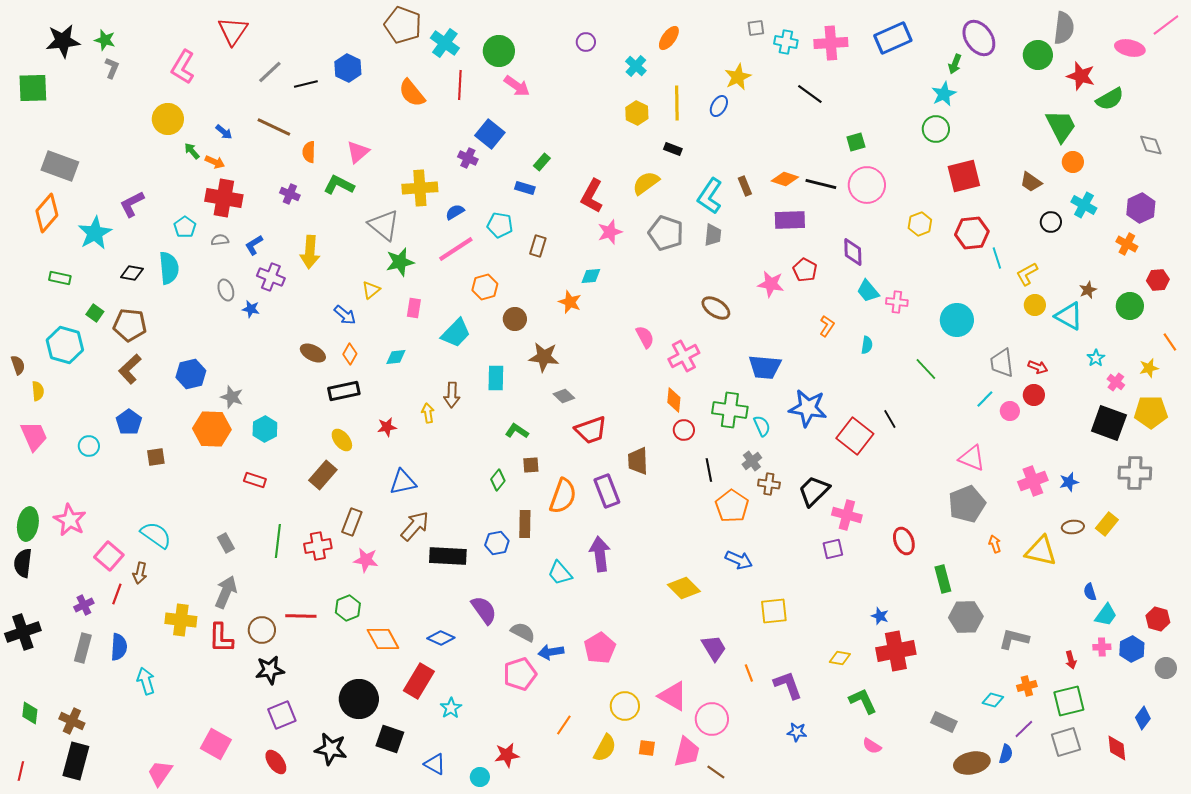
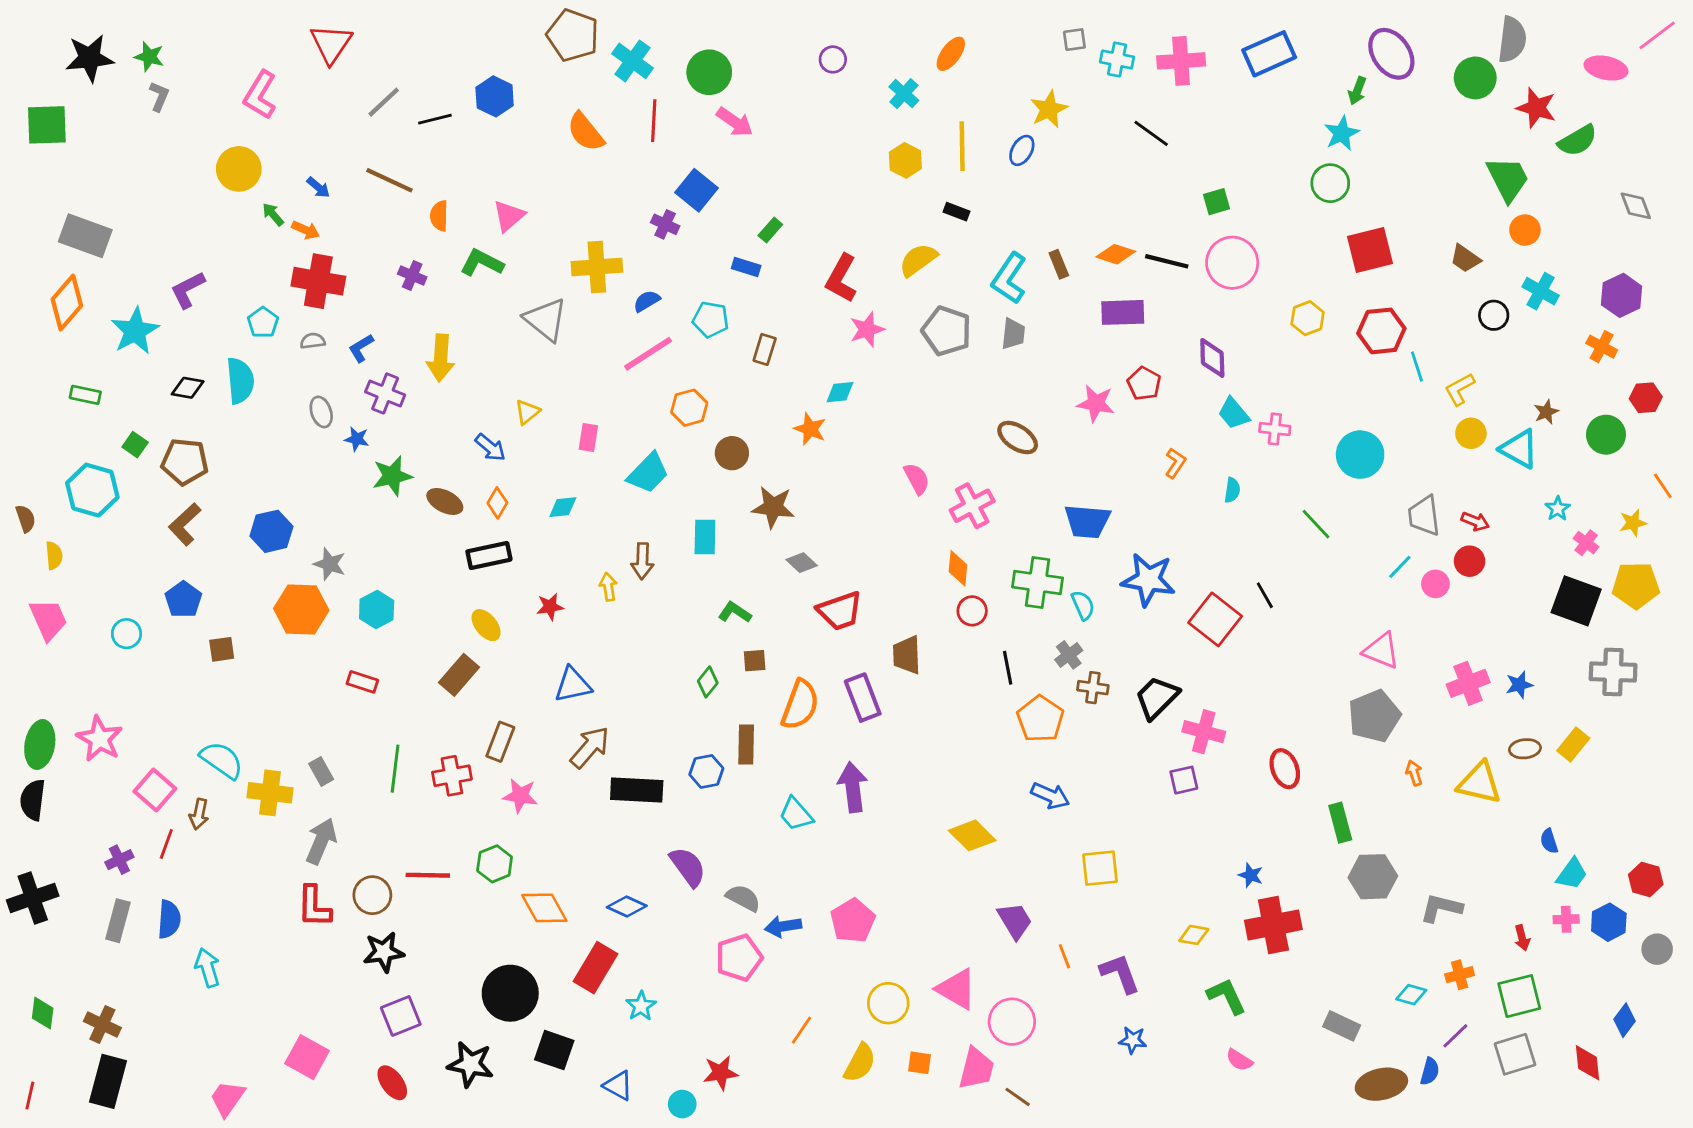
green star: (400, 262) -> (392, 476), moved
yellow cross: (181, 620) -> (270, 793), moved

